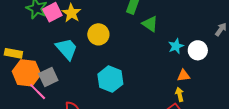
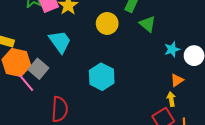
yellow circle: (98, 34) -> (107, 23), moved
orange triangle: (184, 76) -> (177, 80), turned -32
gray square: (48, 77) -> (38, 69), turned -30

